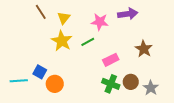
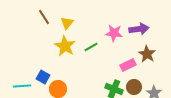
purple arrow: (128, 14) -> (139, 29), moved
pink star: (100, 22) -> (114, 33), moved
pink rectangle: (111, 60) -> (128, 65), moved

